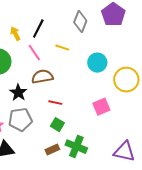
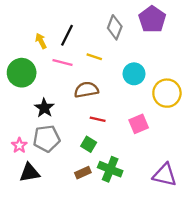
pink line: (34, 53) -> (62, 62), turned -42
brown semicircle: (42, 77) -> (86, 90), moved
red line: (55, 103) -> (98, 119), moved

